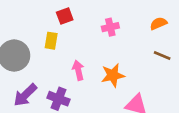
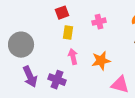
yellow rectangle: (51, 41) -> (68, 33), moved
purple arrow: (25, 95) -> (30, 77), turned -70

